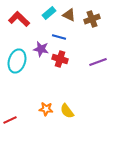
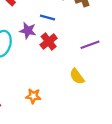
red cross: (60, 59) -> (49, 41), turned 35
yellow semicircle: (67, 111) -> (77, 76), moved

